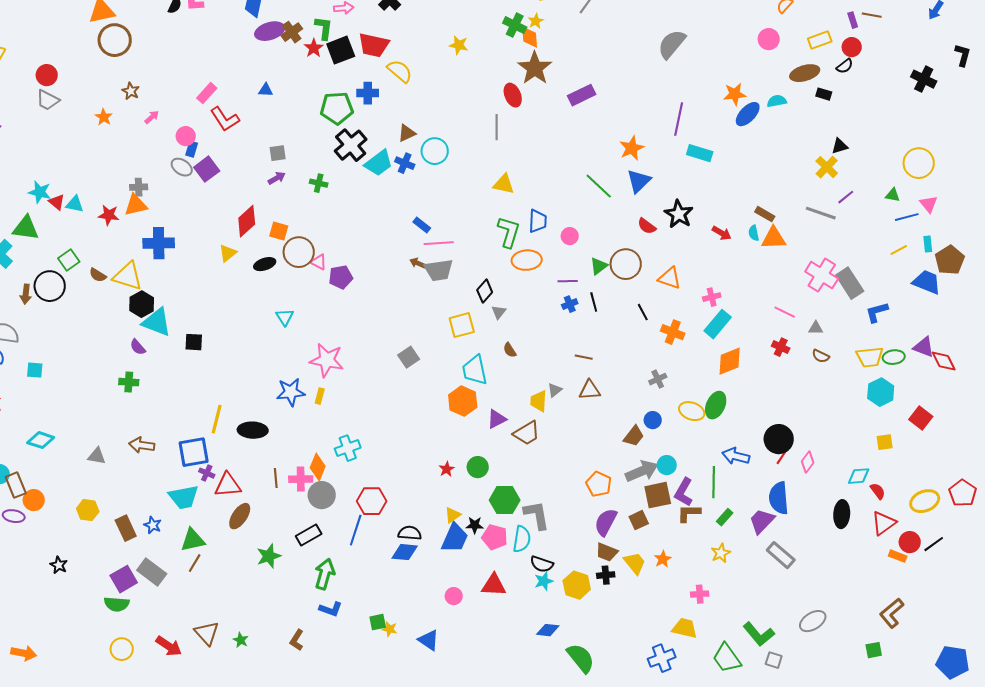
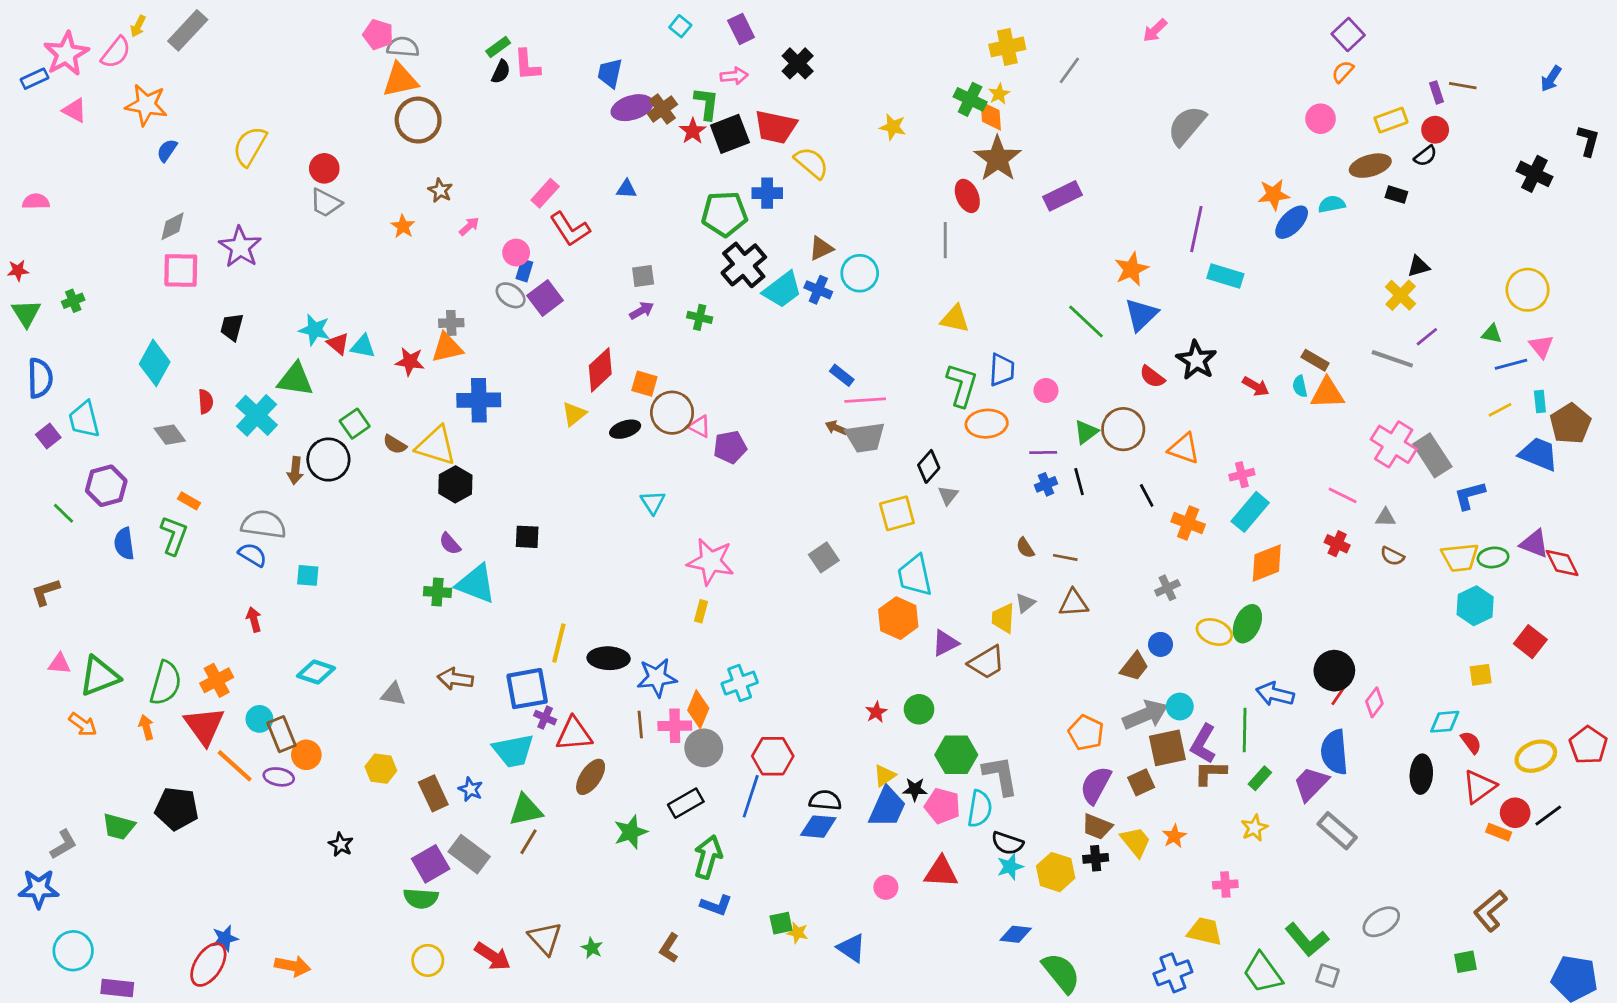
cyan triangle: (157, 322) -> (476, 584), moved
brown semicircle: (510, 350) -> (1025, 548), moved
blue star: (291, 392) -> (657, 678), moved

